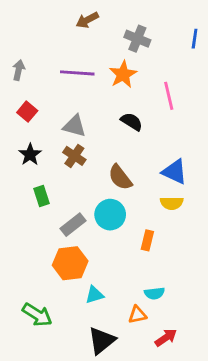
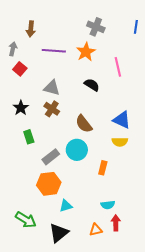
brown arrow: (87, 20) -> (31, 29), moved, turned -56
red square: (27, 112) -> (20, 69), moved
orange triangle: (137, 315) -> (96, 230), moved
red arrow: (166, 338) -> (116, 223), moved, turned -56
black triangle: (102, 340) -> (59, 233), moved

